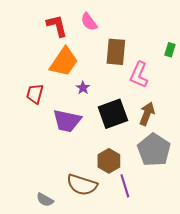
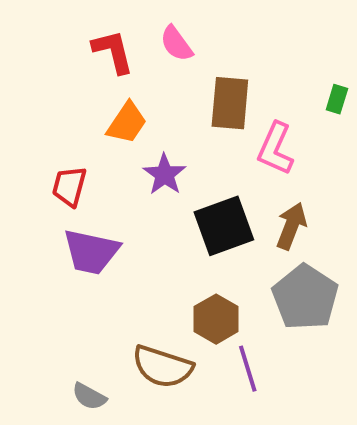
orange trapezoid: (64, 62) -> (127, 123), size x0.7
purple star: (83, 88) -> (164, 174), size x1.5
purple trapezoid: (67, 121) -> (91, 252), moved

